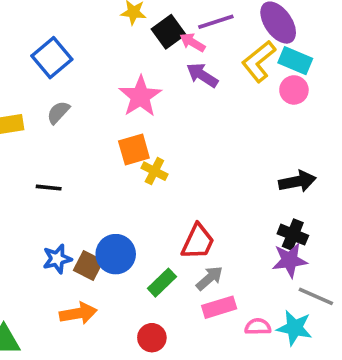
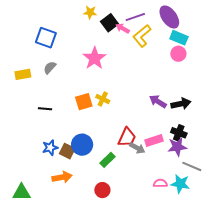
blue square: (52, 58) -> (46, 38), turned -30
yellow L-shape: (259, 61) -> (142, 36), moved
purple arrow: (202, 75) -> (158, 101), moved
orange square: (134, 150) -> (84, 102), moved
gray arrow: (209, 278) -> (137, 148), moved, turned 70
pink rectangle: (219, 307) -> (154, 140), moved

